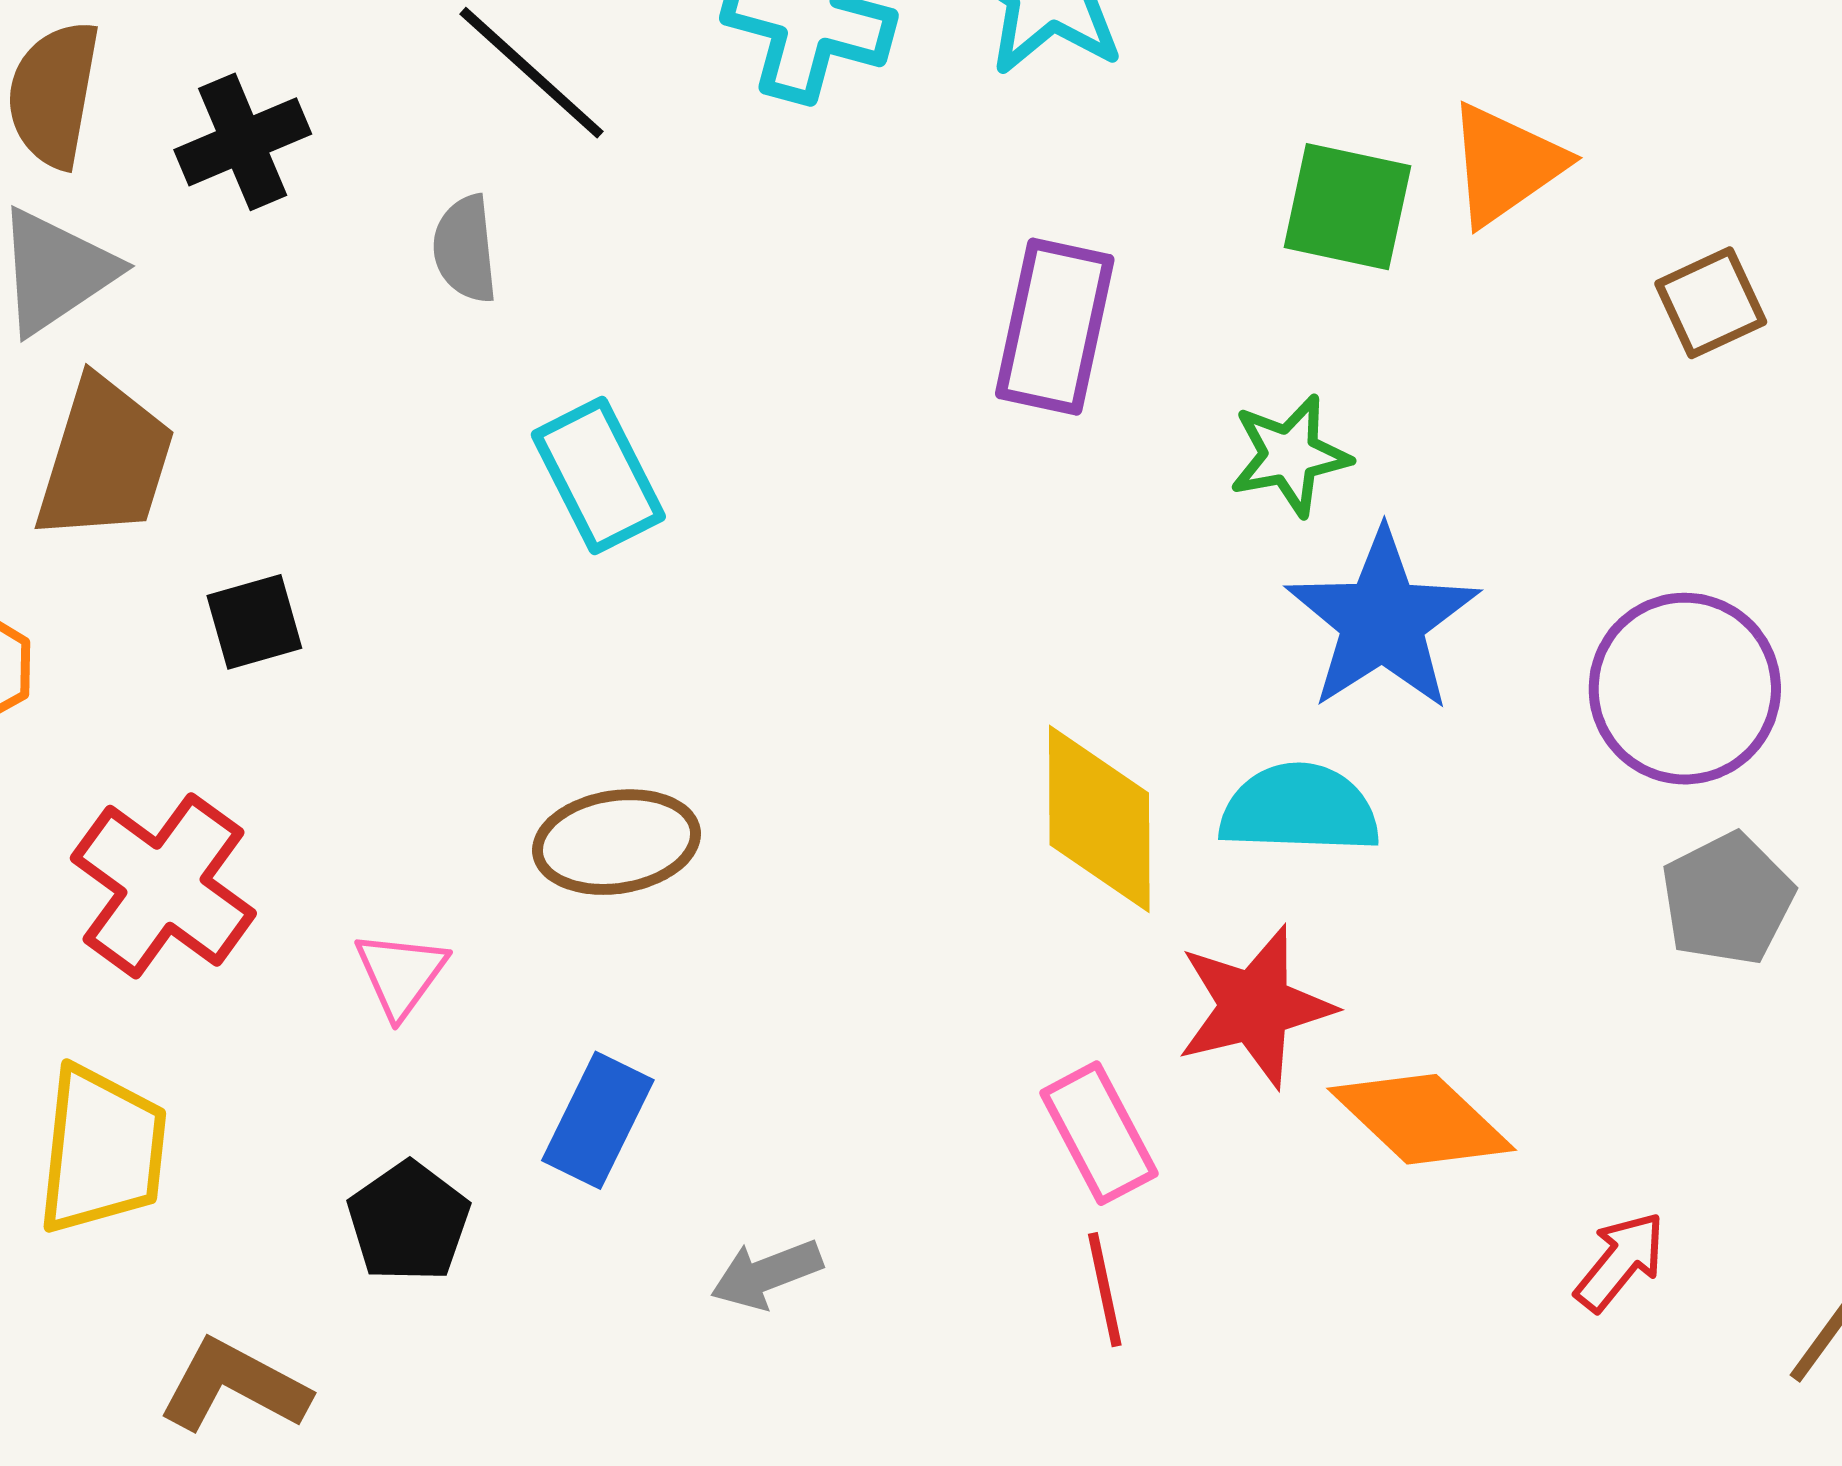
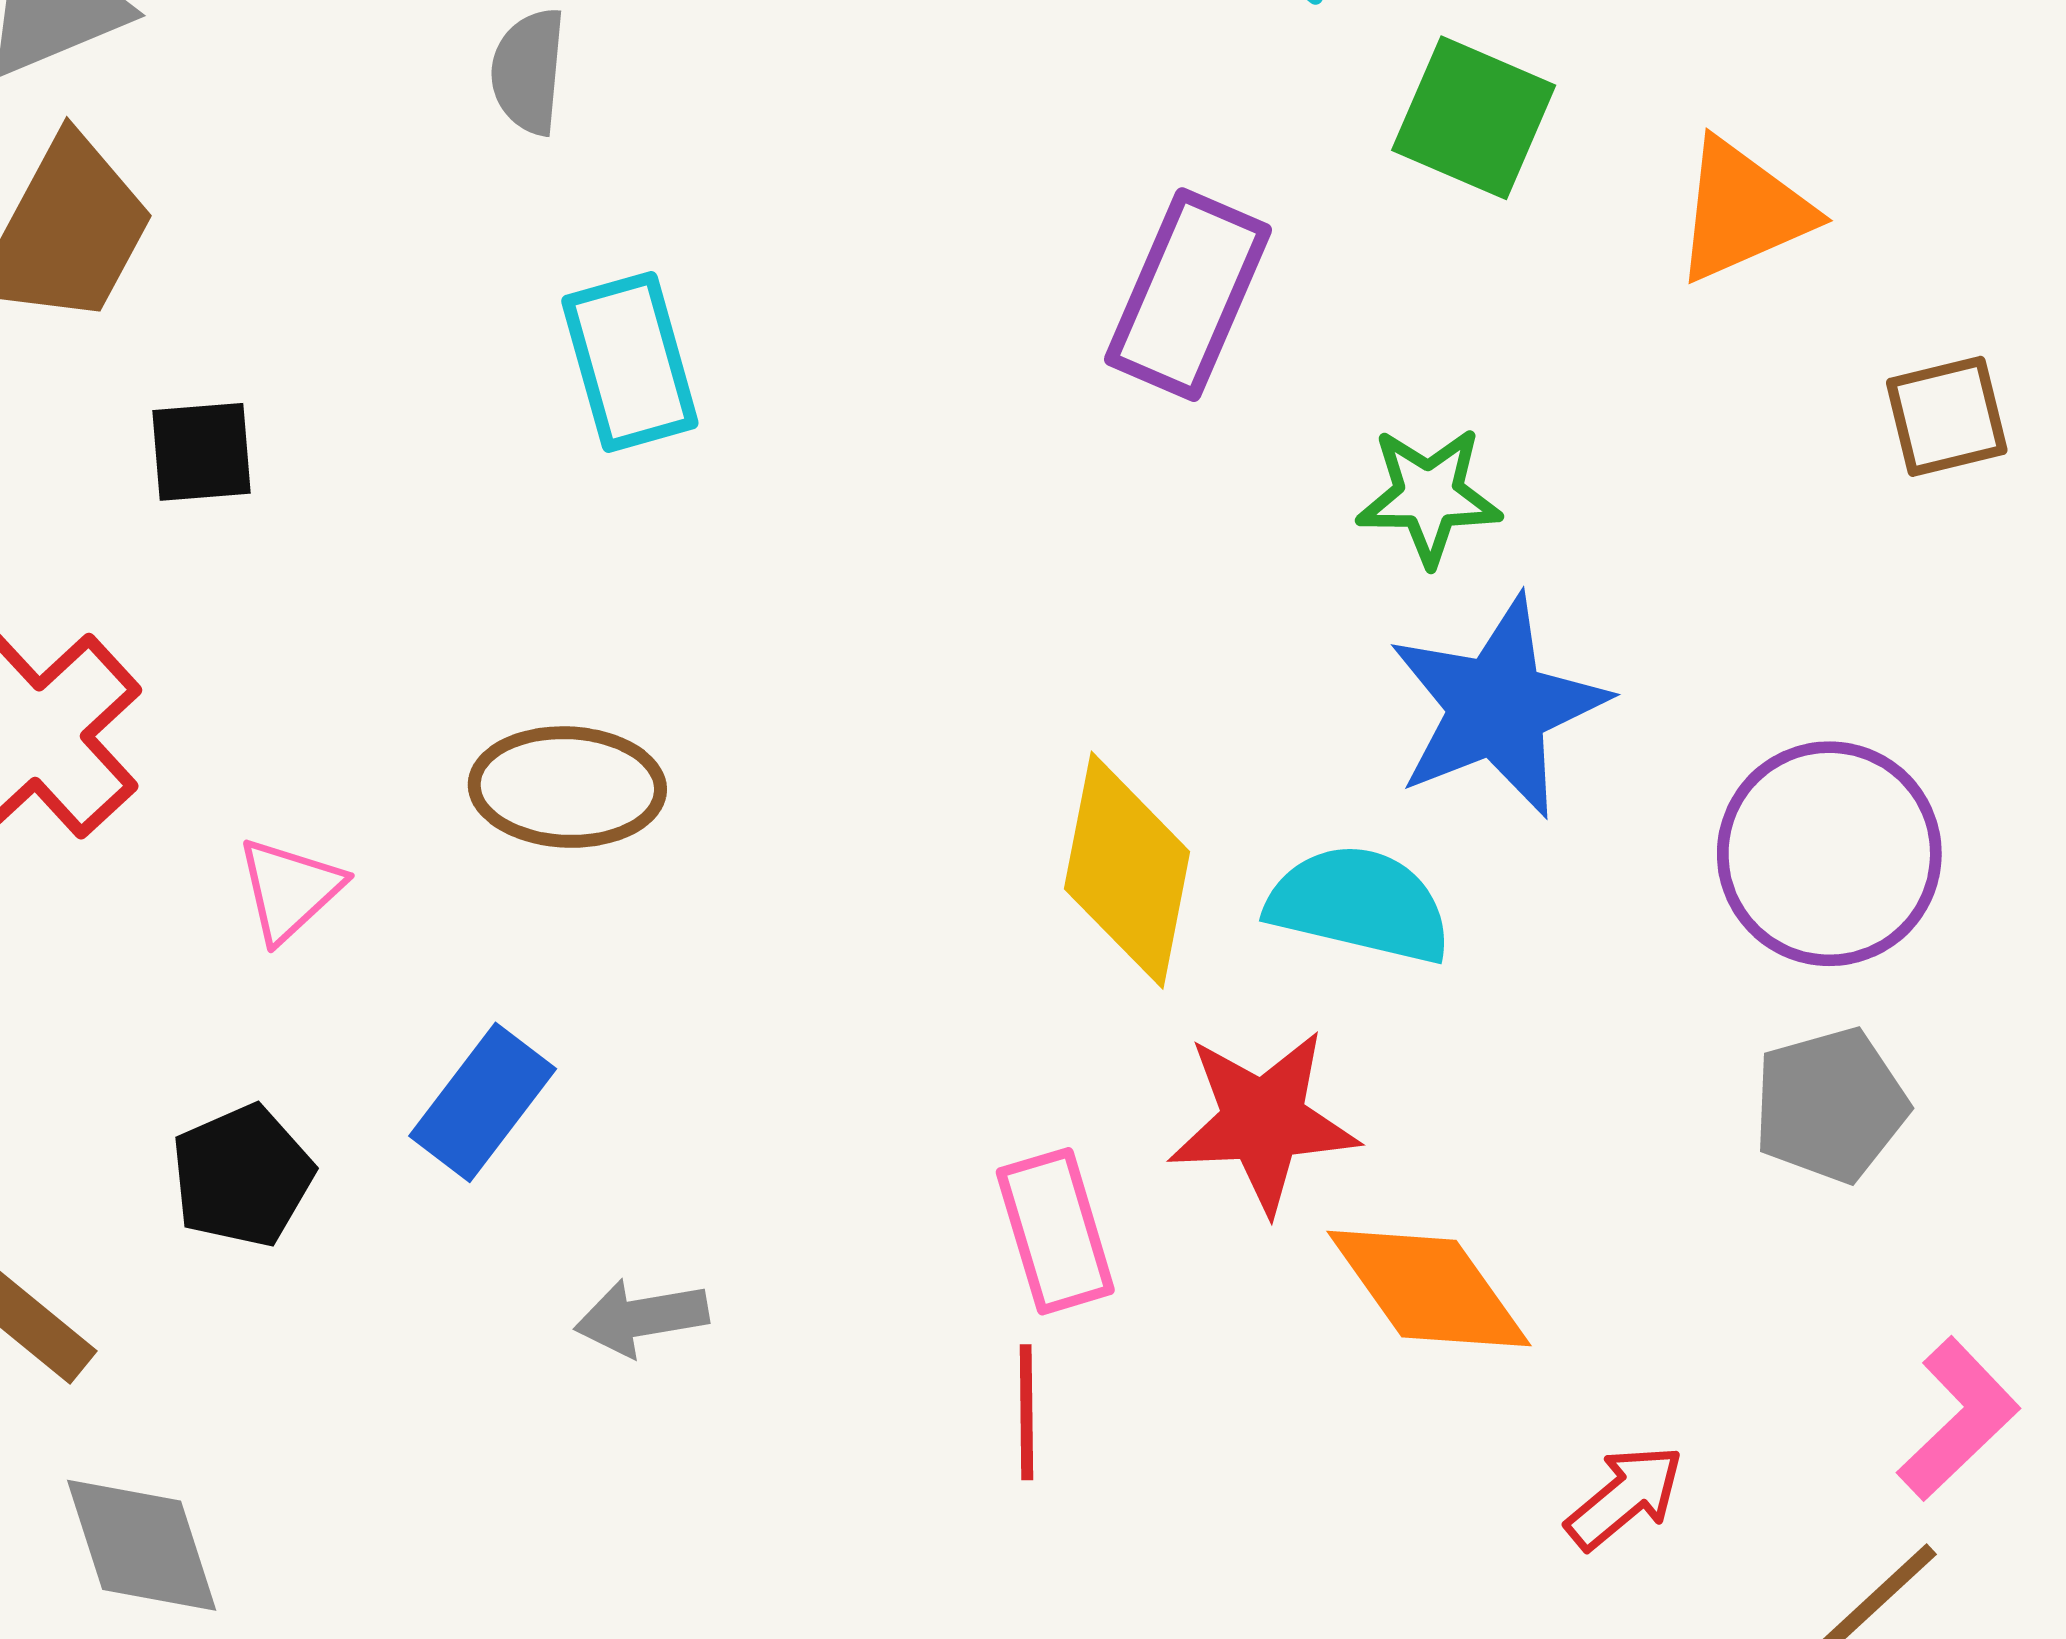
green square: (1347, 207) -> (1474, 118), moved

